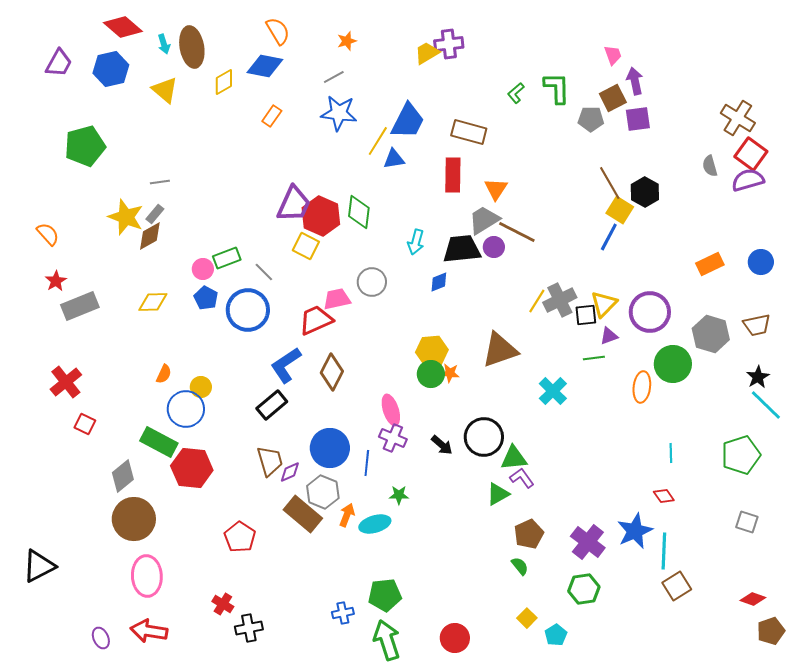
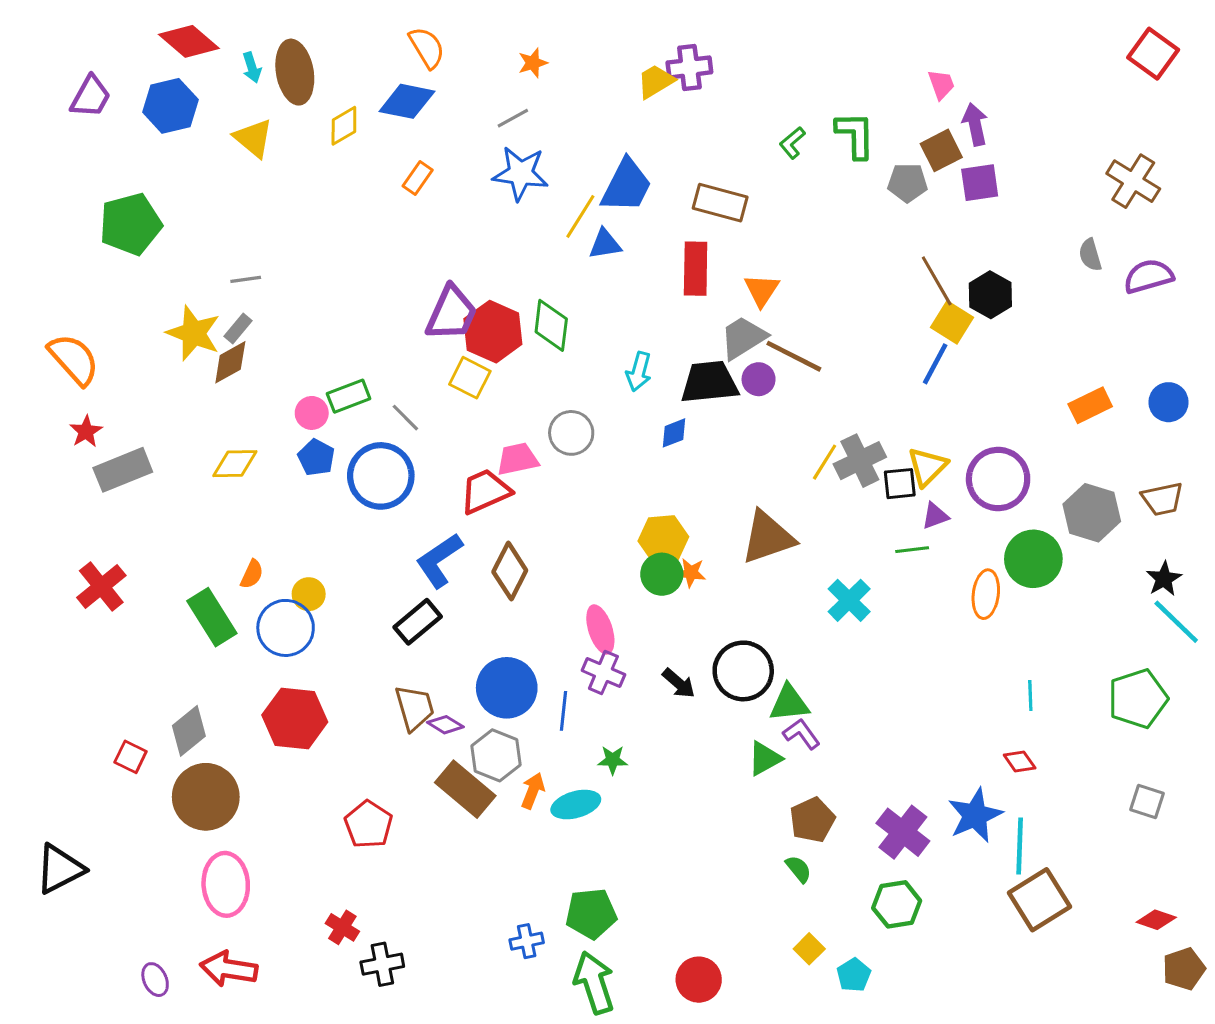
red square: (751, 154) -> (1153, 54), moved
orange semicircle: (48, 234) -> (74, 359), size x1.5
red square: (85, 424) -> (131, 757), moved
green rectangle: (159, 442) -> (212, 617), moved, turned 30
purple diamond: (290, 472) -> (445, 725), turned 55
brown square: (677, 586) -> (1040, 900), size x1.4

